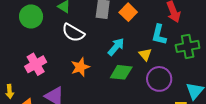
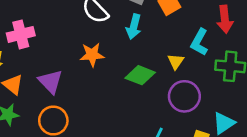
cyan arrow: (116, 47) -> (134, 27), moved, turned 138
pink cross: (36, 64) -> (21, 34), moved

